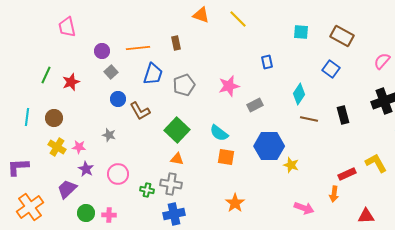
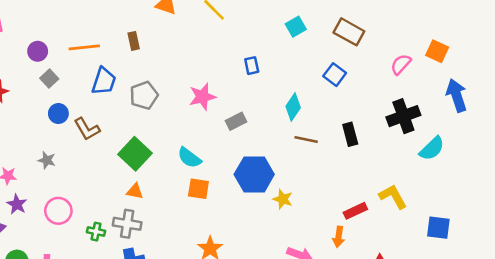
cyan square: (301, 32) -> (296, 27), turned -35

